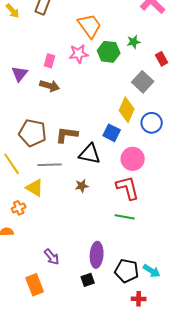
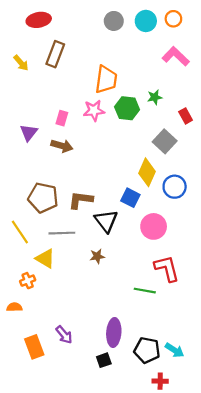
orange trapezoid: (90, 26) -> (106, 80), turned 44
black triangle: (90, 154) -> (106, 221), turned 40
red L-shape: (128, 188) -> (167, 268), moved
orange rectangle: (35, 285) -> (34, 347), moved

